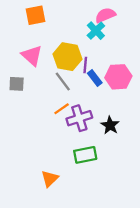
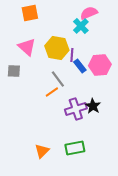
gray line: (63, 82) -> (58, 79), moved
purple cross: (79, 118) -> (76, 109), moved
green rectangle: (85, 155) -> (75, 148), moved

